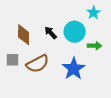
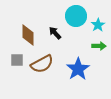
cyan star: (94, 13) -> (98, 25), moved
cyan circle: (75, 32) -> (76, 16), moved

